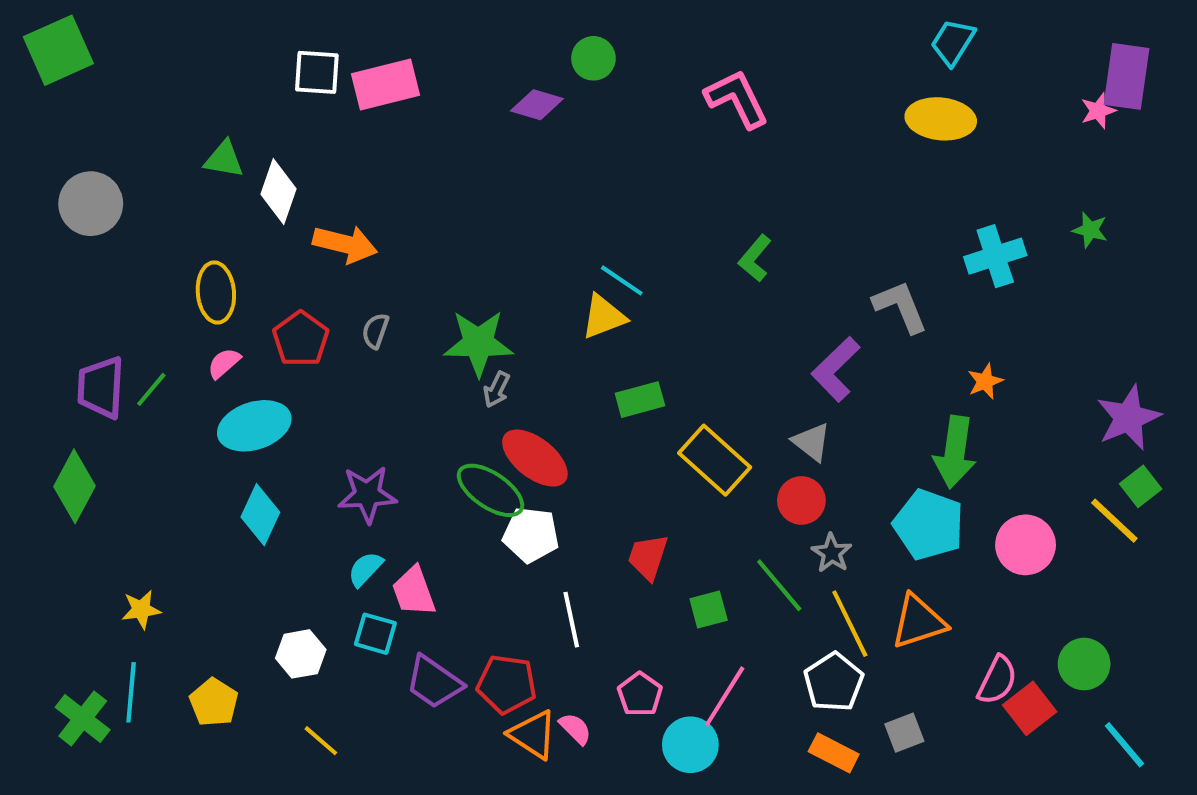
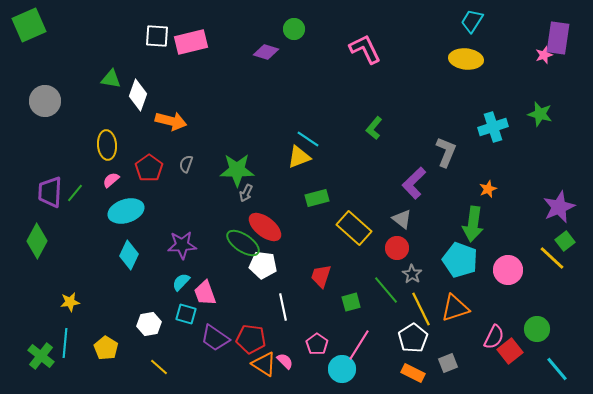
green star: (1090, 230) -> (540, 114), size x1.4
gray L-shape: (900, 307) -> (446, 152), turned 44

